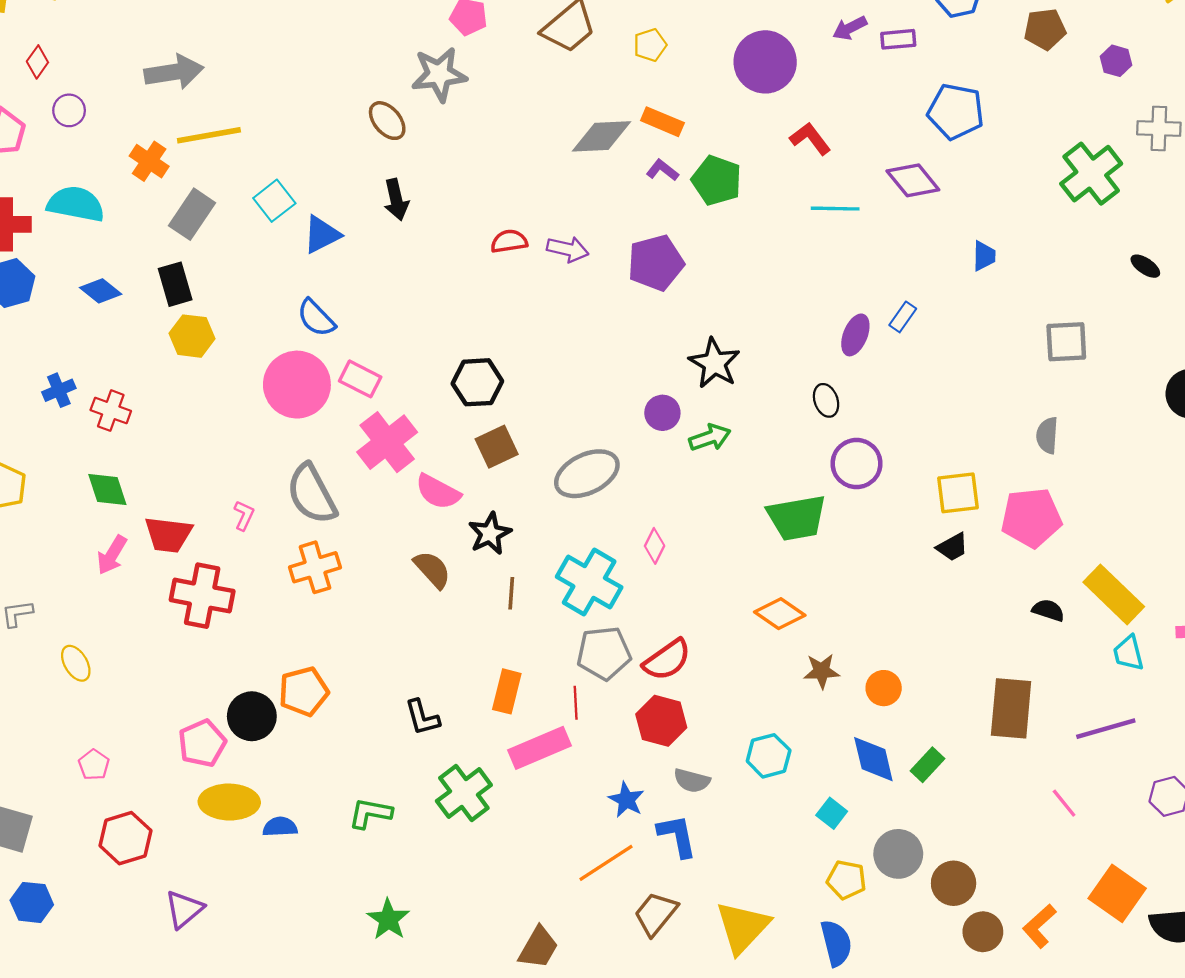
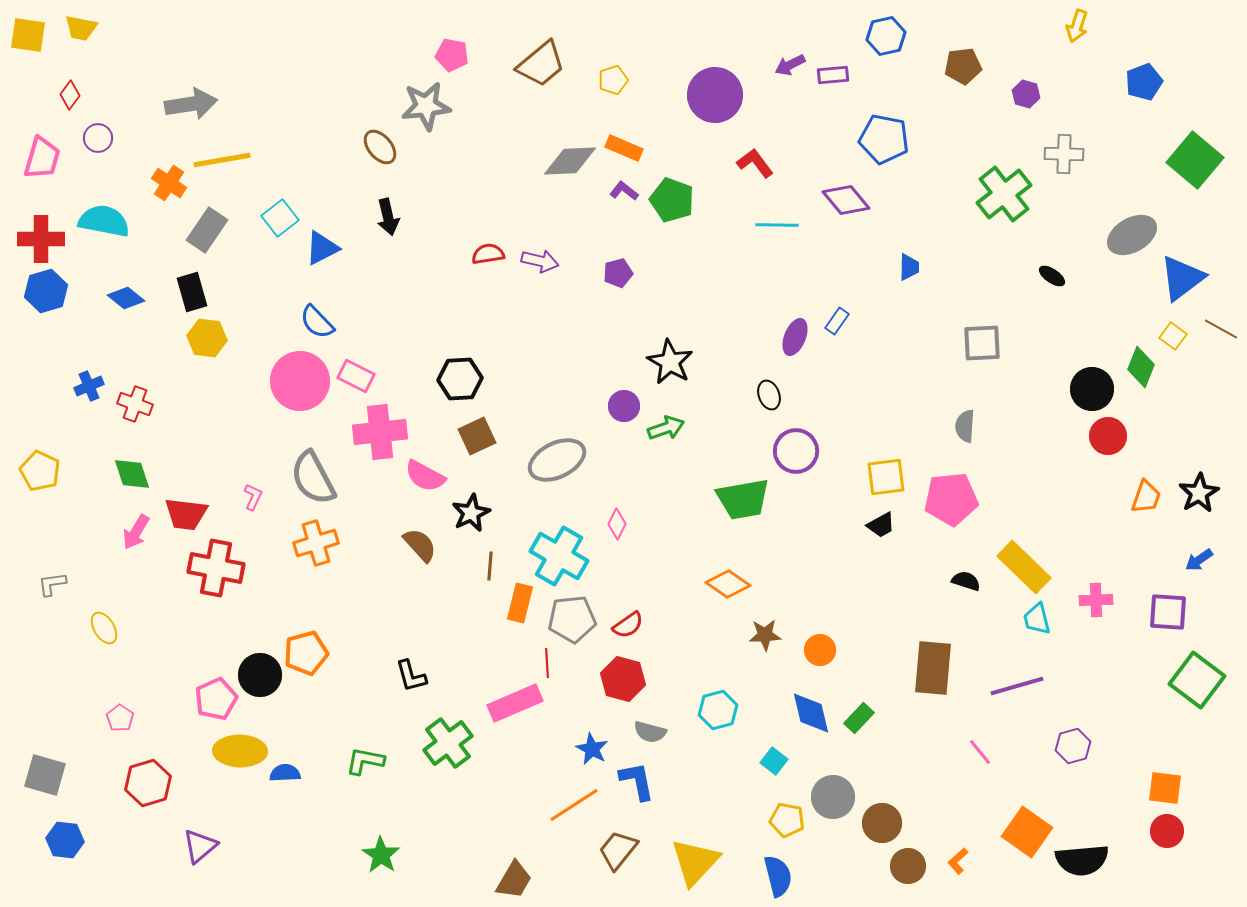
purple pentagon: (656, 263) -> (618, 273), size x0.6
pink cross: (387, 442) -> (380, 432), turned 32
red semicircle: (667, 660) -> (628, 625), size x0.7
orange rectangle: (507, 691) -> (520, 603), moved
orange L-shape: (1039, 926) -> (958, 861), size x0.7

